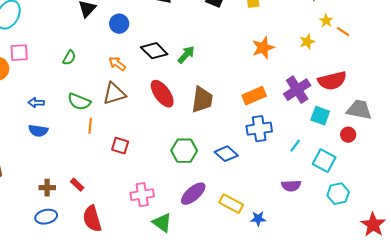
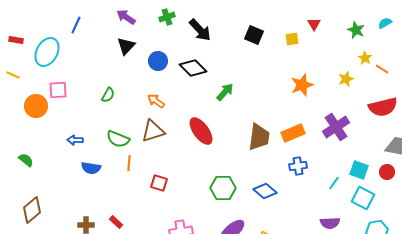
black diamond: (154, 51) -> (193, 68), moved
red semicircle: (332, 81) -> (383, 107), moved
brown trapezoid: (202, 100) -> (259, 137), moved
cyan square: (320, 116) -> (359, 170), moved
blue cross: (259, 129) -> (298, 166), size x0.7
blue semicircle: (38, 131) -> (91, 168), moved

